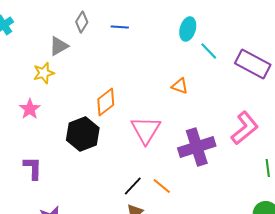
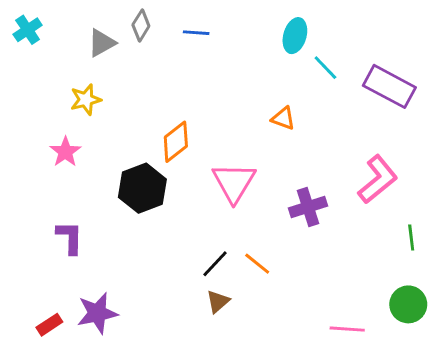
gray triangle: (59, 46) -> (102, 43), moved
purple cross: (197, 147) -> (308, 207), size x0.7

